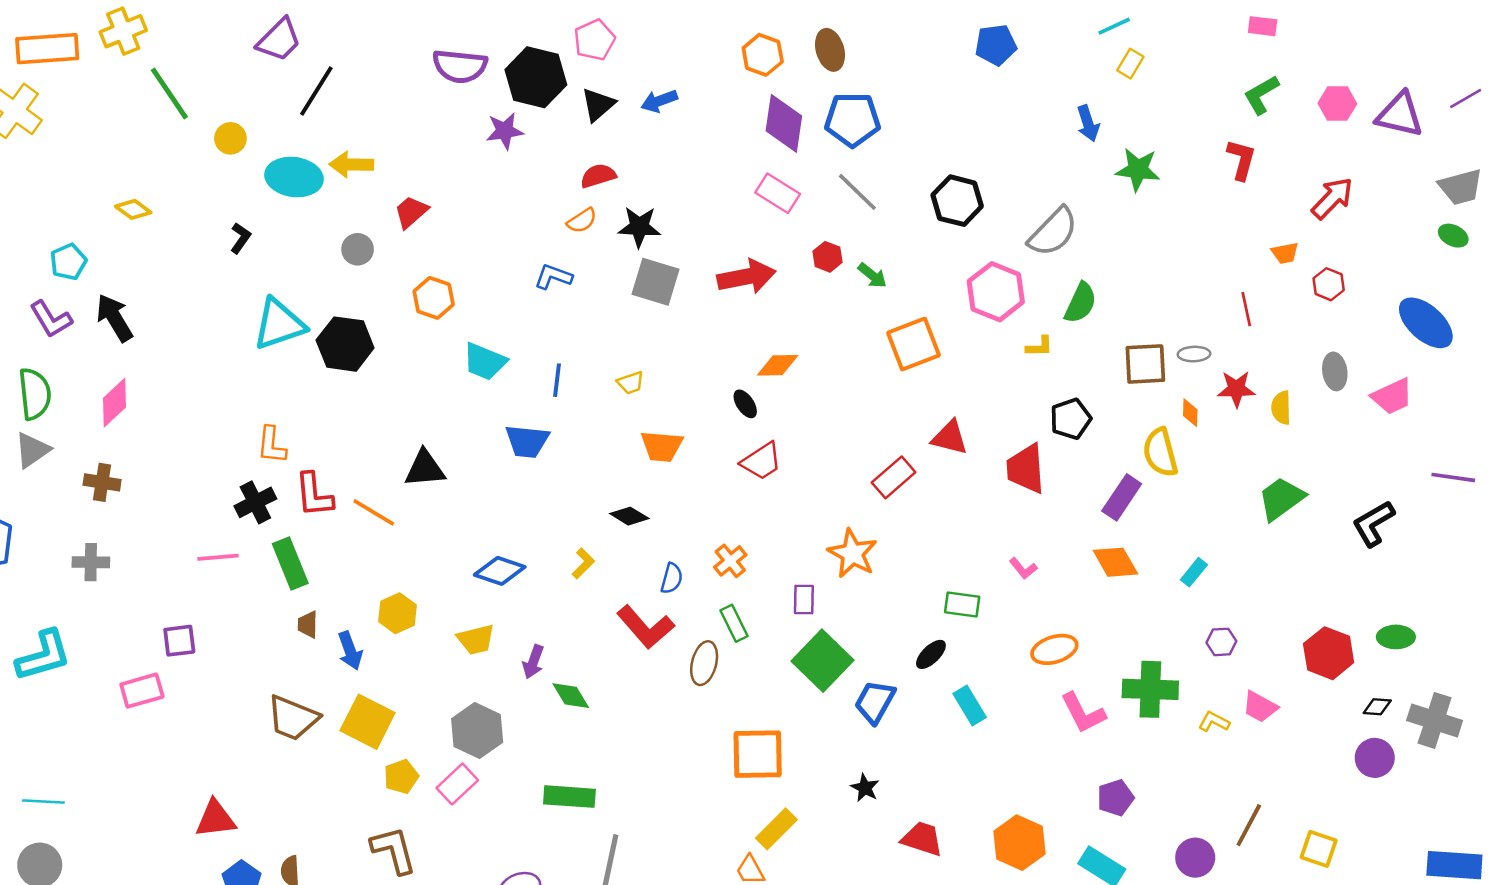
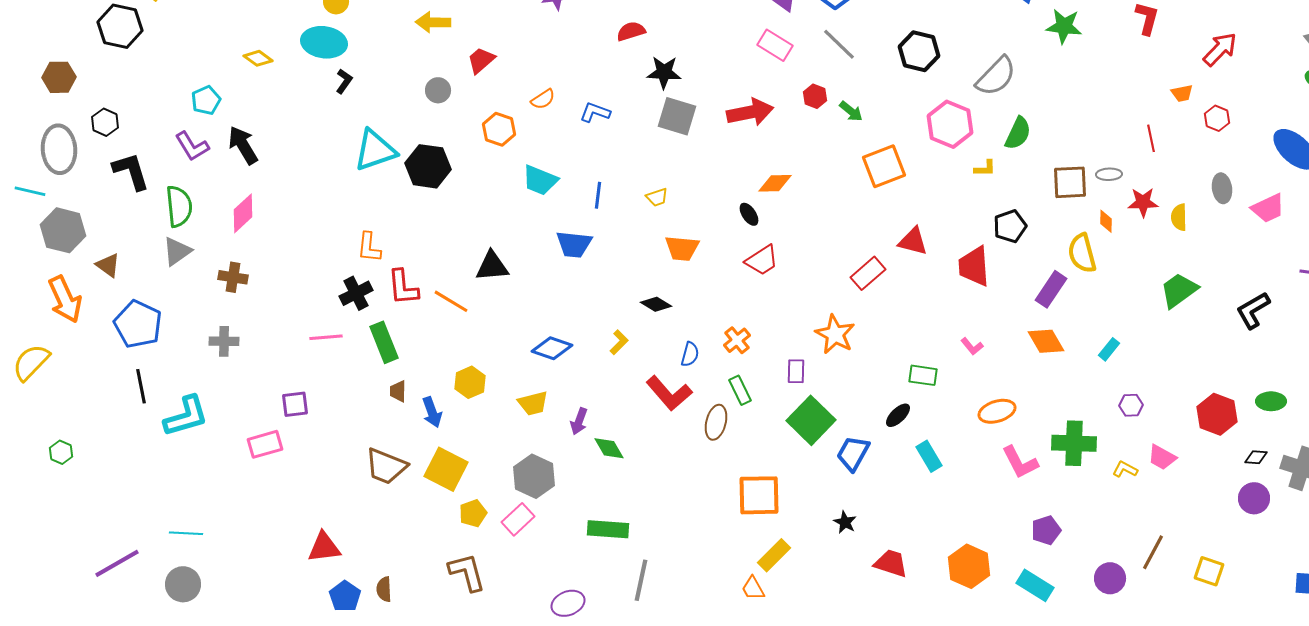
cyan ellipse: (294, 177) -> (324, 42), moved
orange semicircle: (582, 221) -> (543, 99), moved

